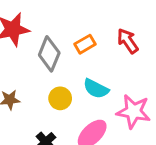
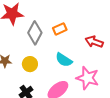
red arrow: (128, 41) -> (94, 42), moved, turned -42
yellow circle: (60, 98) -> (30, 64), moved

